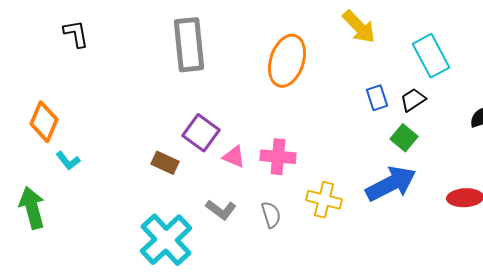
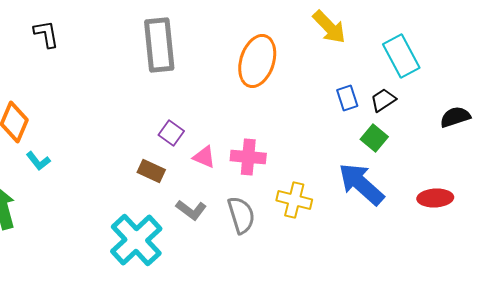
purple square: (201, 133) -> (171, 133), size x0.7
brown rectangle: (165, 163) -> (151, 171), moved
blue arrow: (391, 184) -> (361, 184), turned -111
gray semicircle: (271, 215) -> (241, 215), size x1.4

